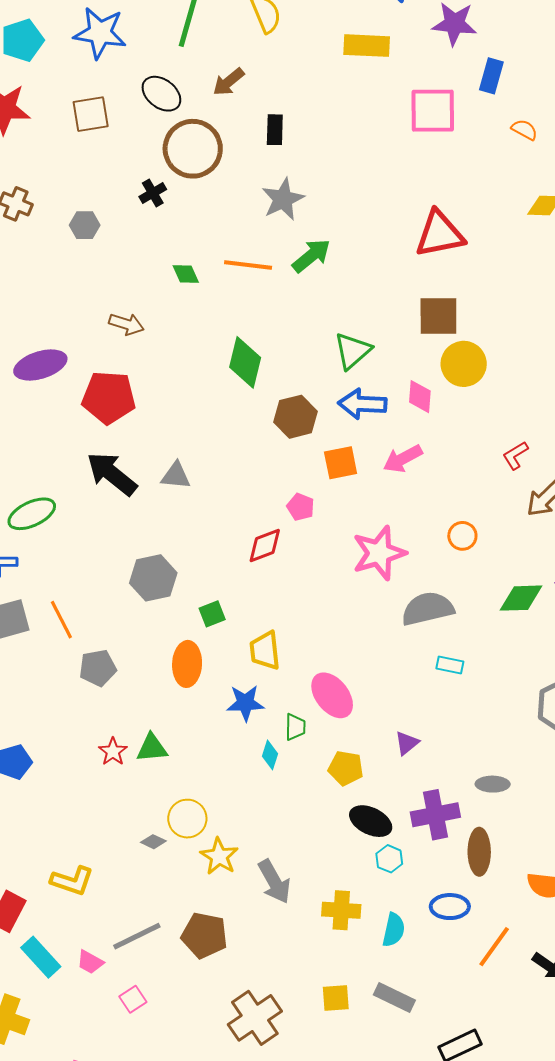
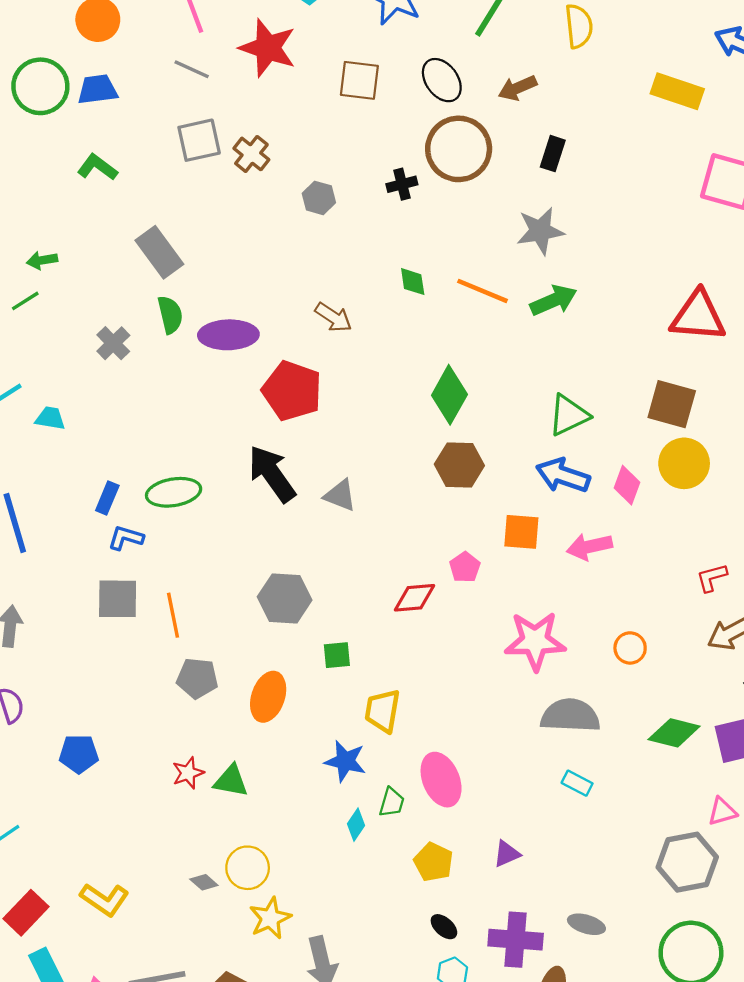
brown hexagon: (295, 417) -> (459, 465), moved
orange ellipse: (187, 664) -> (268, 697), moved
black ellipse: (371, 821) -> (444, 927), size x0.6

